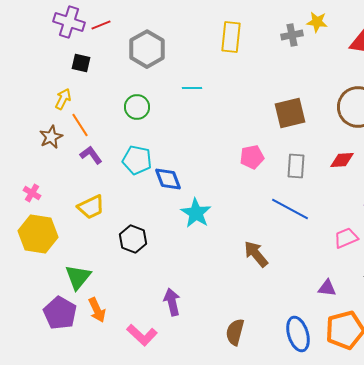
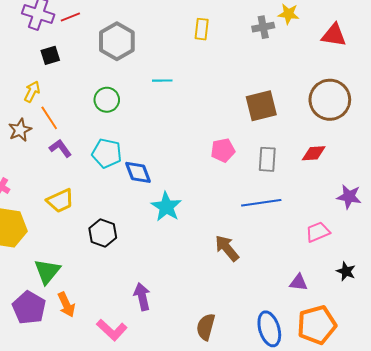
yellow rectangle: (231, 37) -> (202, 29), size x0.7
black square: (81, 63) -> (50, 55), turned -30
blue line: (290, 209) -> (261, 203), turned -36

